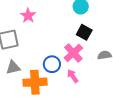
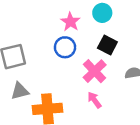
pink star: (28, 16) -> (70, 22), moved
blue circle: (52, 64) -> (65, 47), moved

